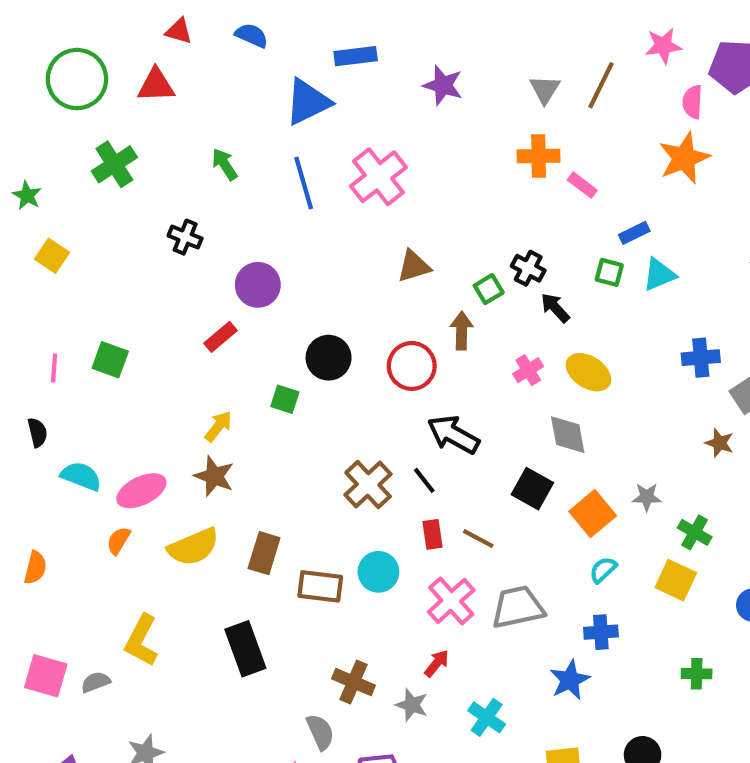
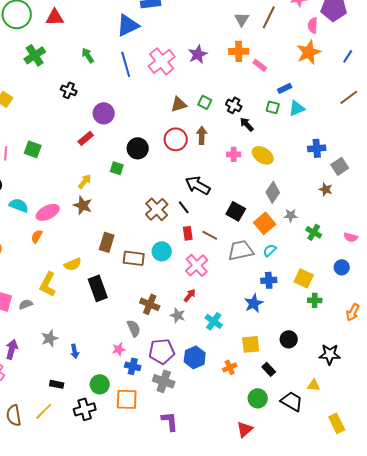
purple star: (443, 85) -> (198, 54), moved, turned 30
green square: (489, 289) -> (205, 102), moved, turned -32
red circle: (412, 366) -> (176, 139), moved
pink cross: (528, 370) -> (234, 154), turned 32
gray diamond: (568, 435) -> (273, 192), moved, turned 45
yellow semicircle: (193, 547) -> (73, 264), moved, size x0.7
yellow square: (676, 580) -> (304, 278), moved
gray trapezoid: (518, 607) -> (241, 250), moved

